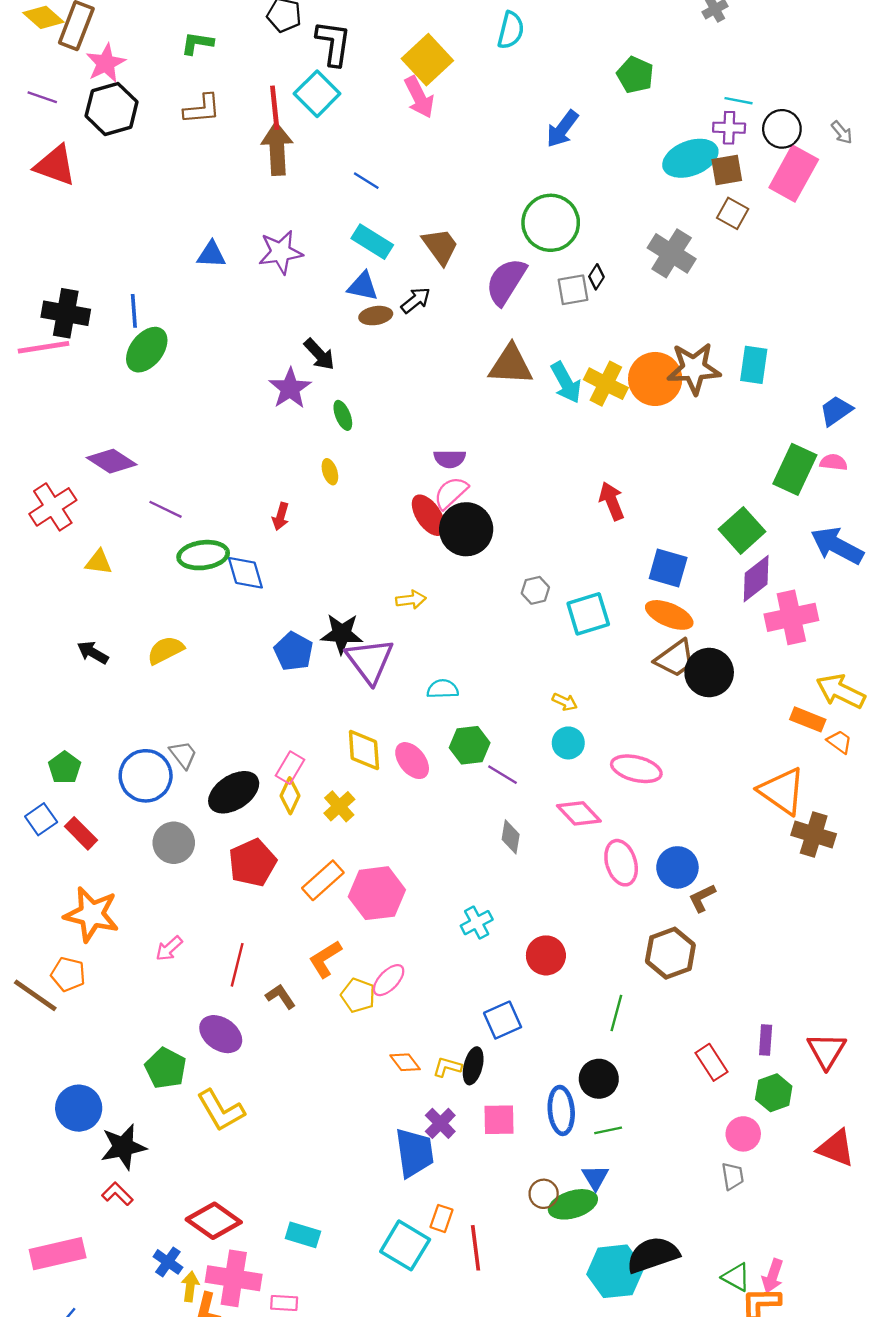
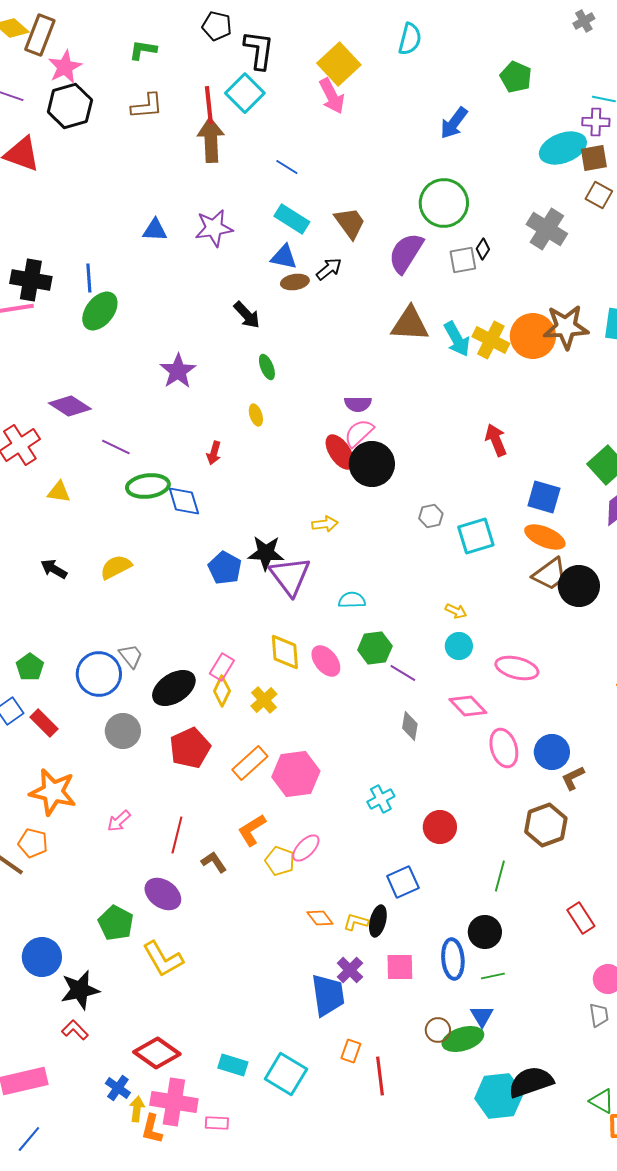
purple star: (290, 388) -> (178, 371), moved
cyan square: (405, 1245) -> (286, 1074), moved

